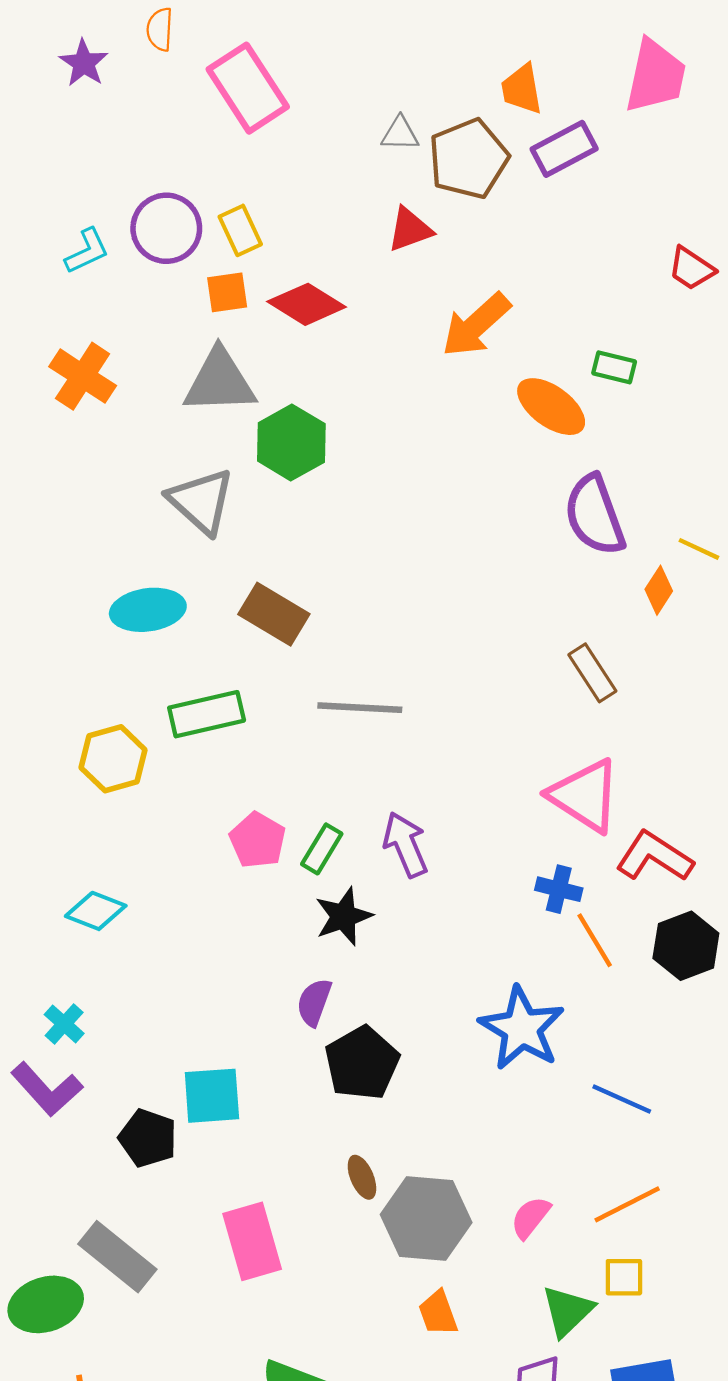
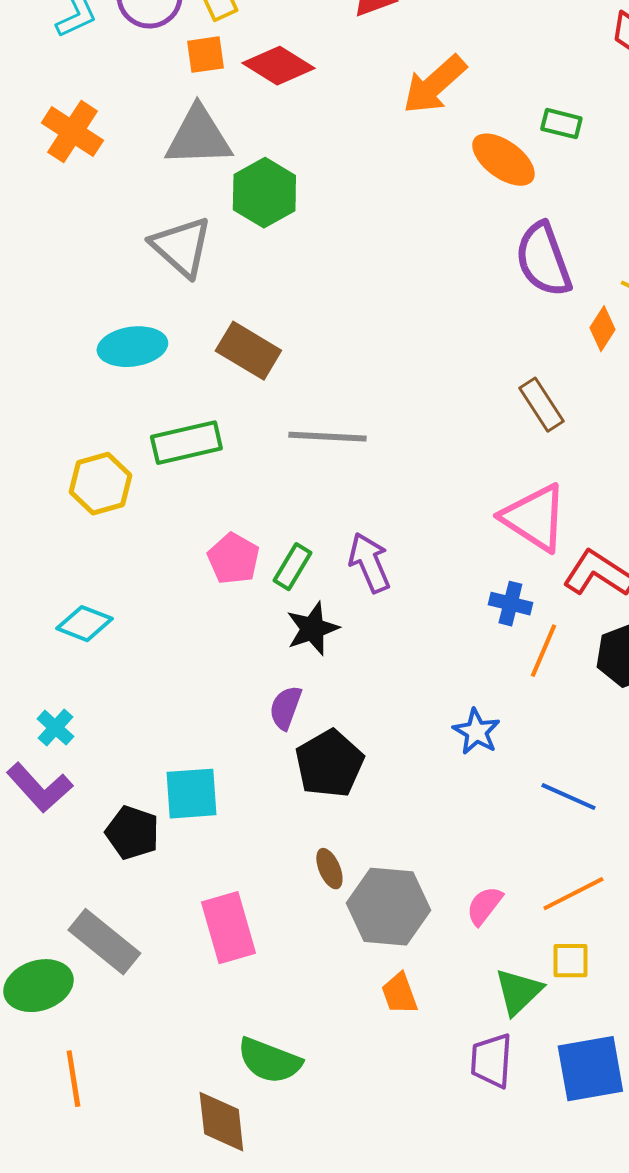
orange line: (595, 940) -> (543, 651), turned 54
blue star: (522, 1028) -> (476, 732), size x0.6

